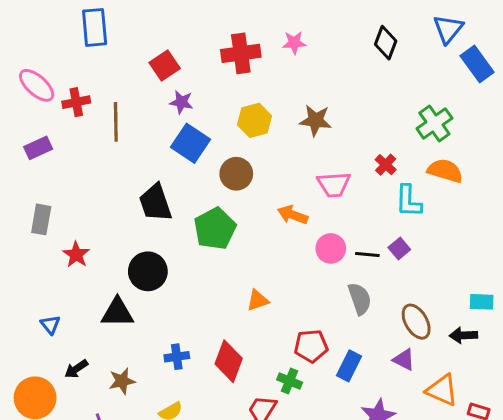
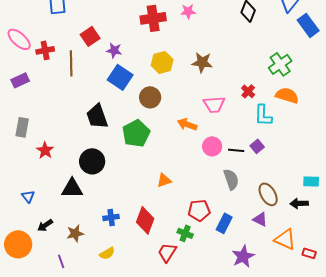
red square: (165, 66) -> (90, 36), moved

